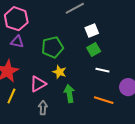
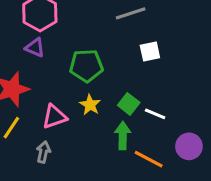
green square: (94, 50) -> (129, 104), moved, turned -32
green arrow: (69, 94) -> (123, 136), moved
gray arrow: (43, 108) -> (43, 152), moved

